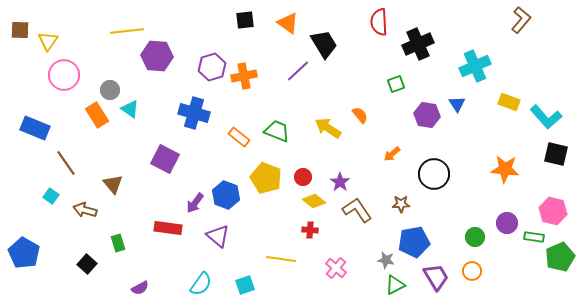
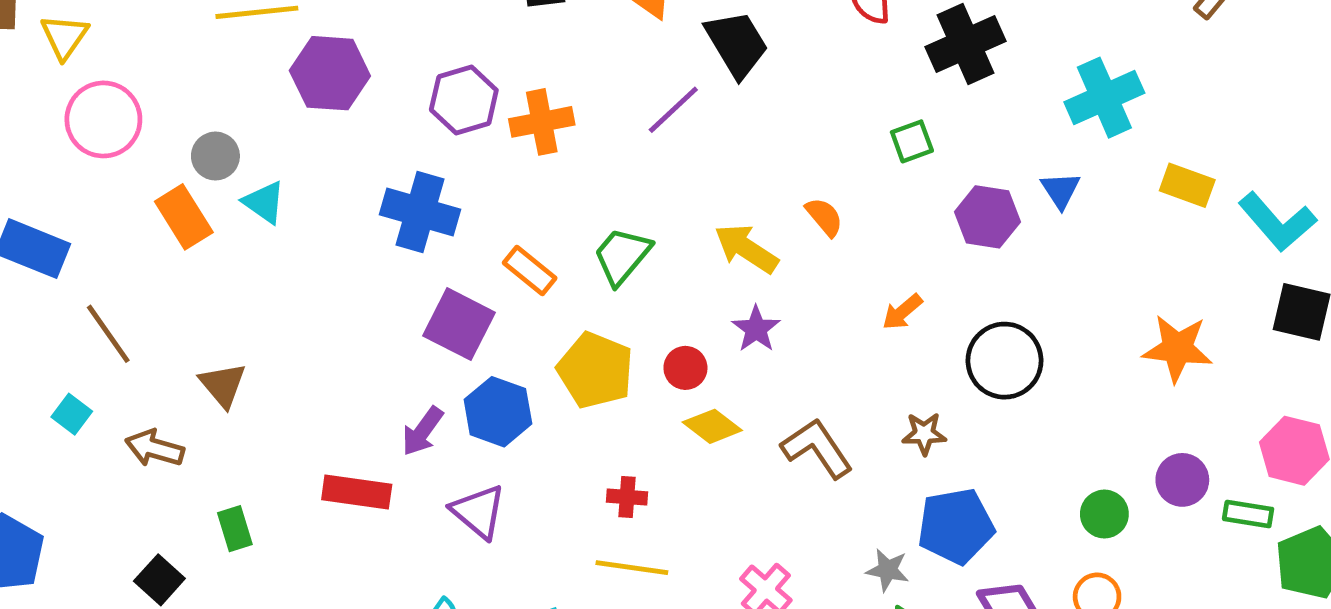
green trapezoid: (277, 131) -> (622, 256), turned -72
purple square: (165, 159) -> (459, 324), moved
purple star: (340, 182) -> (756, 329), moved
red cross: (310, 230) -> (627, 497), moved

